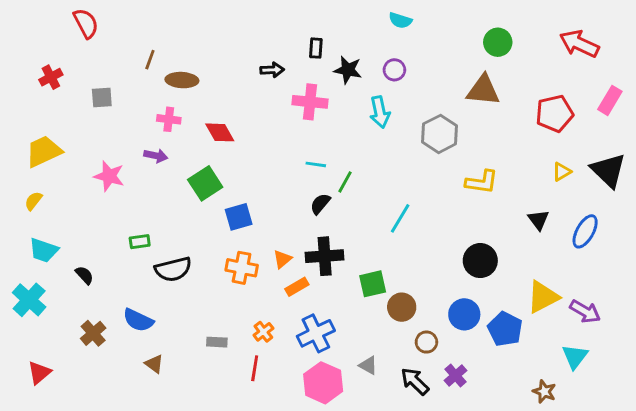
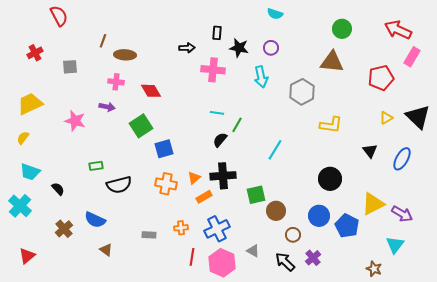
pink rectangle: (610, 100) -> (412, 57), moved
orange cross: (263, 332) -> (181, 228), turned 32
red line: (255, 368) -> (192, 257), moved

